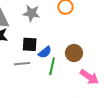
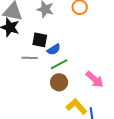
brown circle: (74, 53) -> (59, 82), moved
green line: (52, 66) -> (59, 64), turned 42

